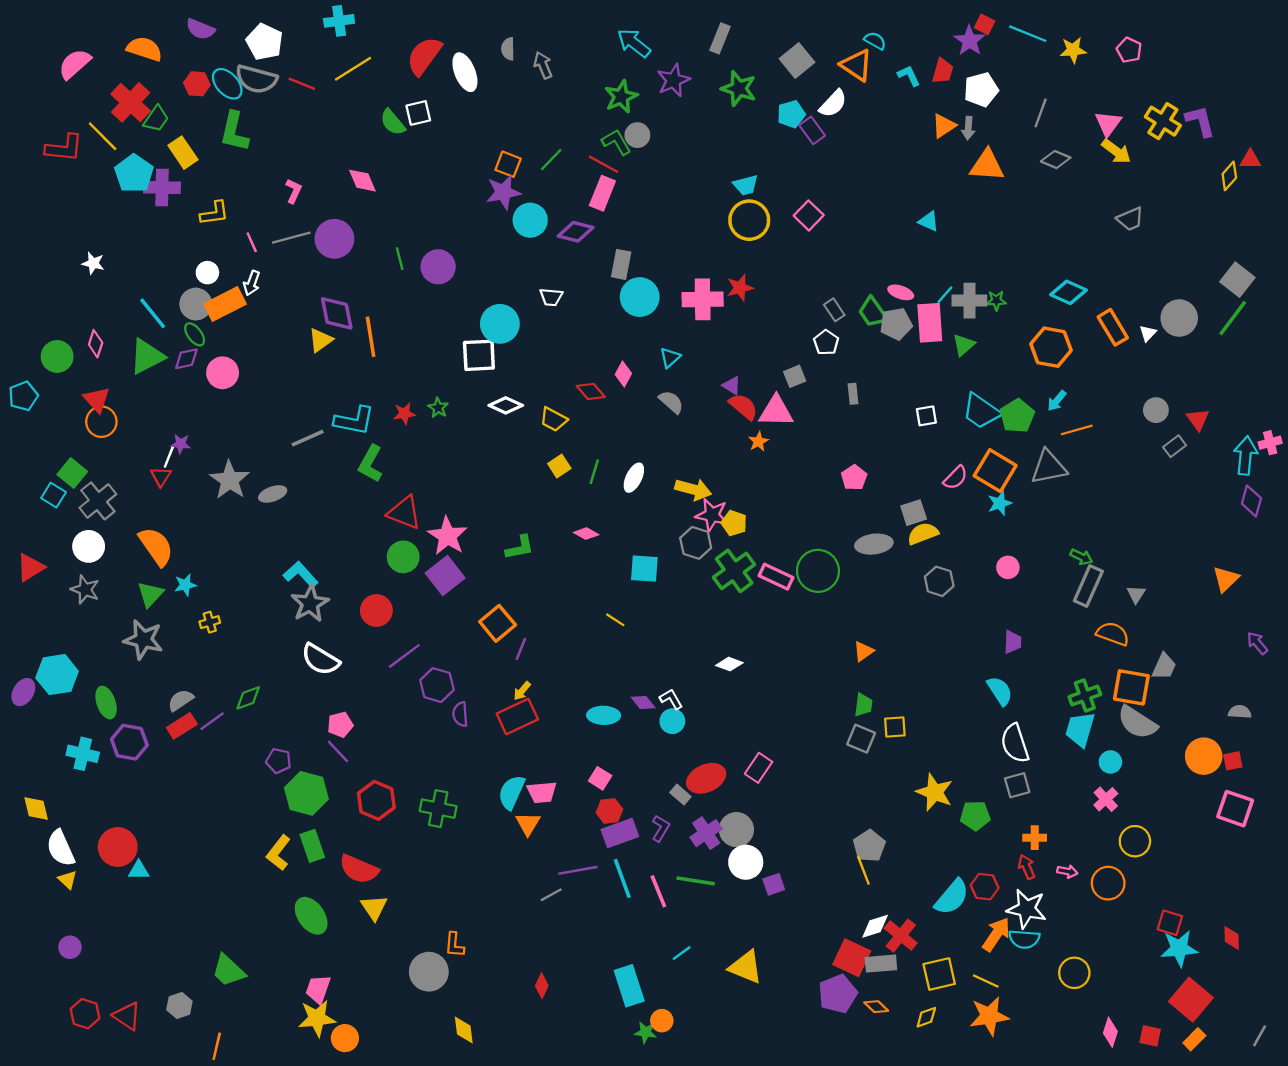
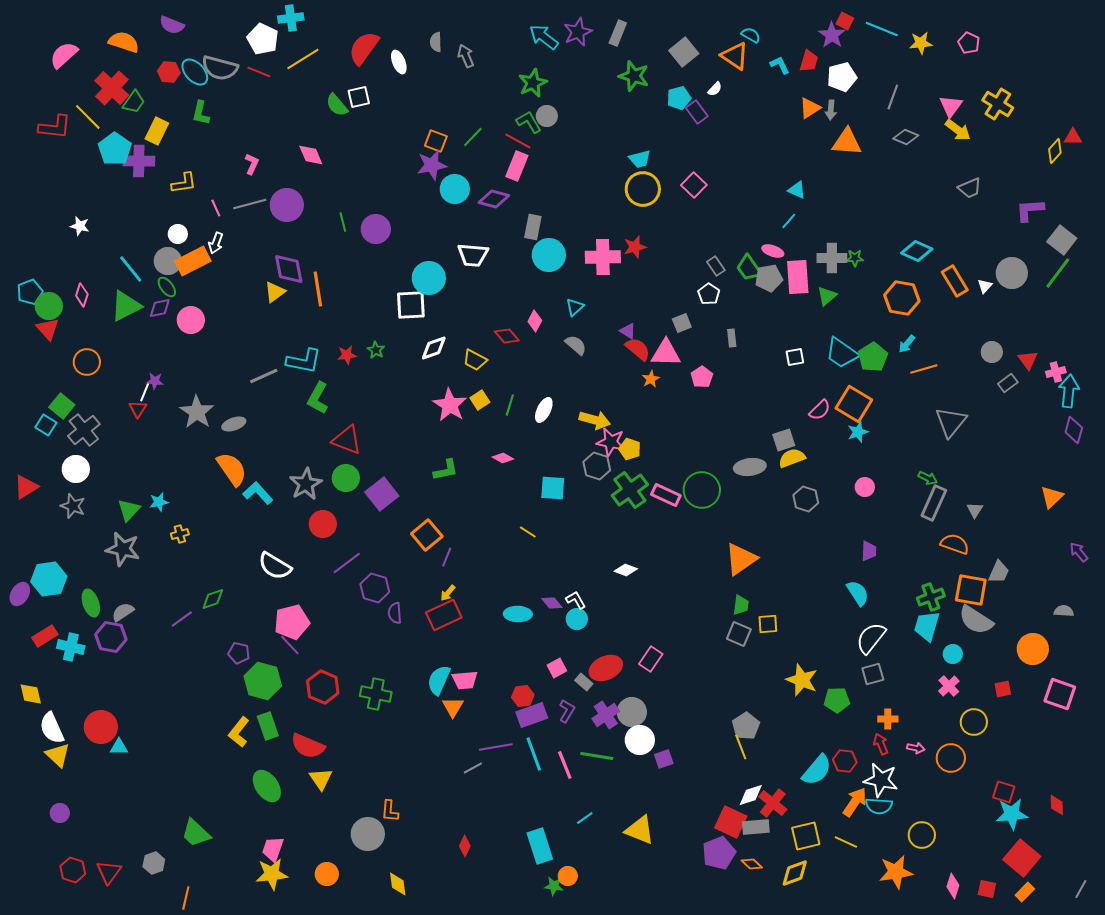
white pentagon: (265, 42) -> (263, 39), moved
white ellipse: (465, 72) -> (399, 62), size x0.7
purple star: (673, 80) -> (578, 32), moved
white semicircle: (833, 104) -> (715, 89), size x0.6
purple L-shape: (1200, 121) -> (1030, 210), moved, turned -80
green L-shape: (234, 132) -> (201, 113), size x0.7
yellow rectangle: (183, 153) -> (157, 131), turned 60
cyan line: (945, 295) -> (789, 221), moved
white trapezoid: (551, 297) -> (473, 255), size x1.5
cyan pentagon: (23, 396) -> (30, 292), moved
red triangle: (97, 400) -> (48, 329), moved
white diamond: (506, 405) -> (434, 348), turned -44
pink cross: (1270, 443) -> (1056, 372), moved
gray triangle: (1049, 467) -> (951, 422), moved, turned -40
pink pentagon: (854, 478) -> (702, 377), moved
pink star: (447, 536) -> (450, 405), moved
orange semicircle: (156, 546) -> (232, 469), moved
gray star: (310, 603) -> (306, 484), moved
orange triangle: (863, 651) -> (741, 559), size x1.8
gray semicircle: (181, 700) -> (123, 612), moved
pink pentagon: (340, 725) -> (292, 622), size x1.6
red rectangle: (182, 726) -> (45, 636), moved
white semicircle: (1015, 743) -> (871, 638), turned 56
red square: (1233, 761) -> (1003, 689), moved
pink square: (600, 778) -> (557, 668), moved, turned 30
yellow triangle: (68, 880) -> (58, 755), size x1.5
red triangle: (127, 1016) -> (109, 872), turned 32
orange star: (989, 1016) -> (896, 872), moved
yellow diamond: (926, 1017) -> (795, 873), size x1.4
orange circle: (345, 1038) -> (327, 874), moved

